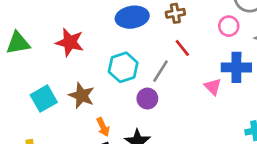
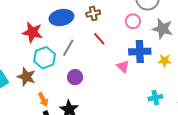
red star: (70, 42) -> (32, 32), moved
cyan hexagon: (123, 67) -> (45, 58), moved
gray line: (160, 71) -> (68, 48), moved

